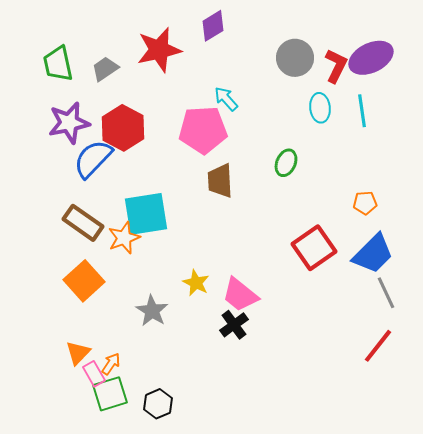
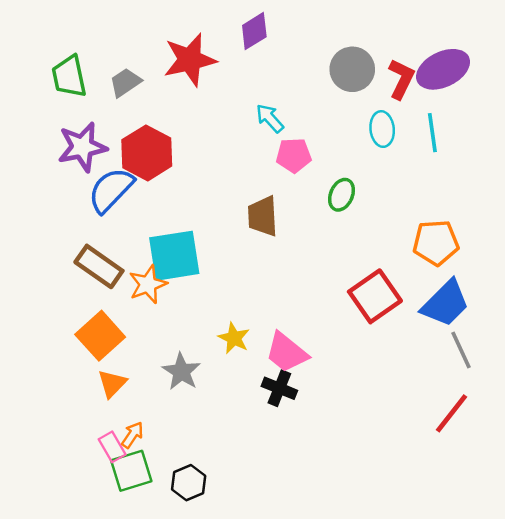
pink pentagon: (203, 130) -> (294, 155), moved, size x0.6
orange pentagon: (365, 203) -> (436, 243), size x1.6
black cross: (234, 325) -> (279, 388), turned -32
orange triangle: (78, 353) -> (112, 383), moved

